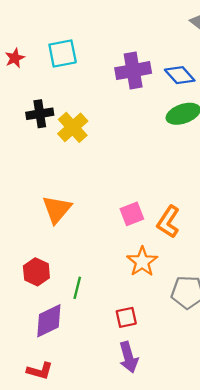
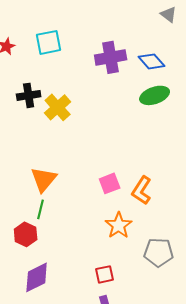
green line: (77, 288) -> (41, 209), moved

